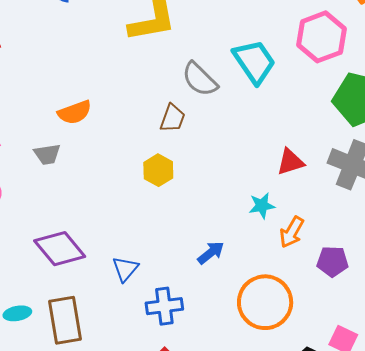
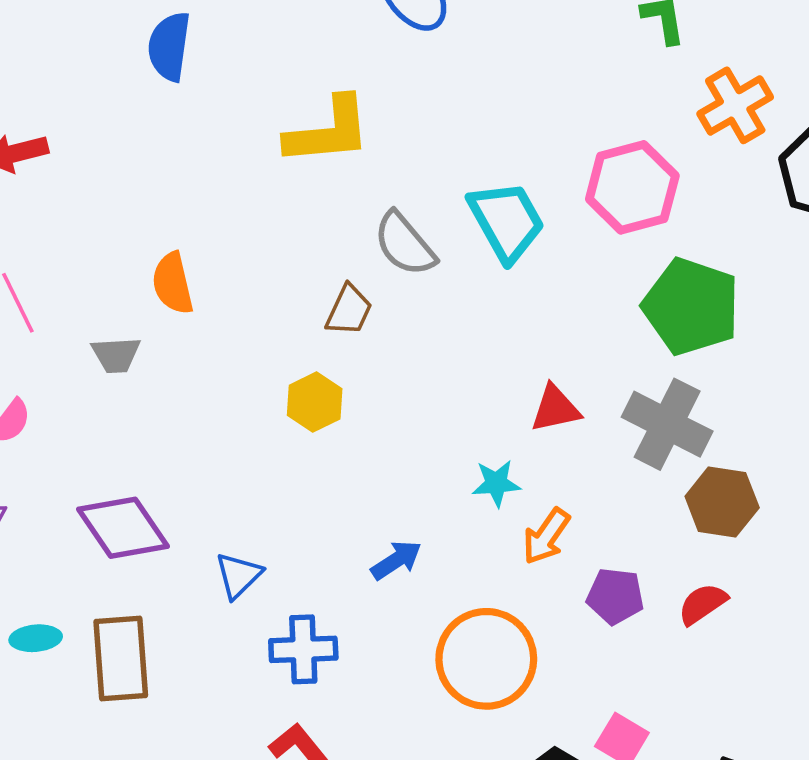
orange semicircle: (75, 112) -> (173, 283), turned 92

